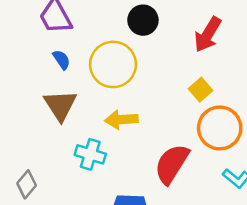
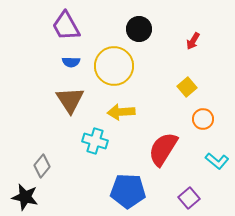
red arrow: (208, 34) -> (193, 41), size x0.6
blue semicircle: (61, 60) -> (71, 62), turned 126
orange circle: (220, 128) -> (203, 119), size x0.6

